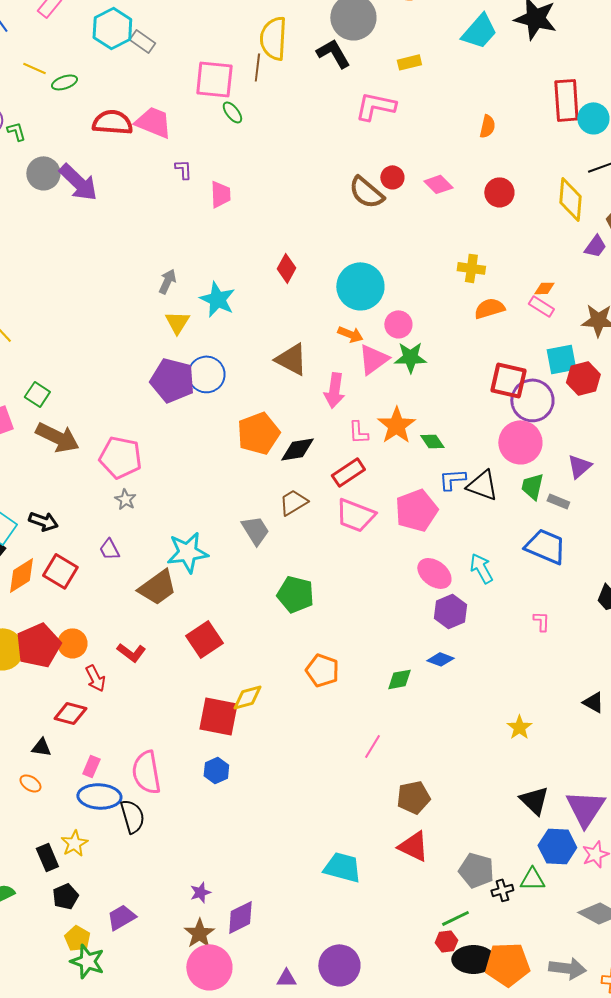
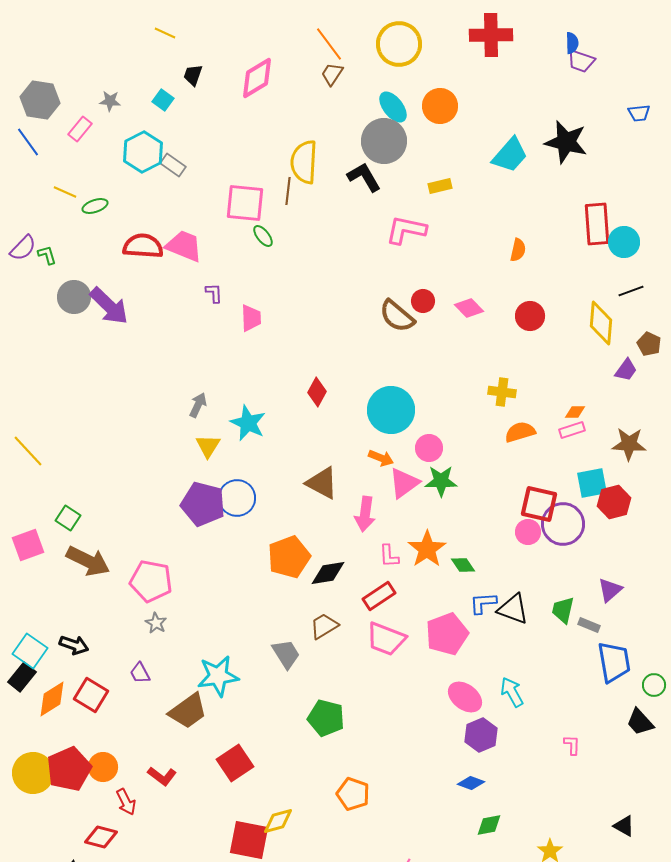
pink rectangle: (541, 306) -> (572, 430), turned -50
pink circle: (520, 442) -> (528, 532), moved, size x0.6
blue trapezoid: (545, 546) -> (614, 662), moved, turned 57
green diamond: (399, 679) -> (489, 825), moved

